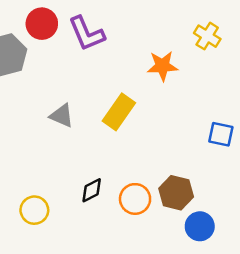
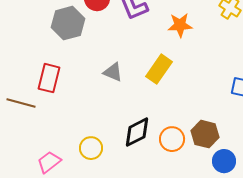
orange star: (162, 66) -> (180, 25), moved
black diamond: (92, 190) -> (137, 132), size x1.5

